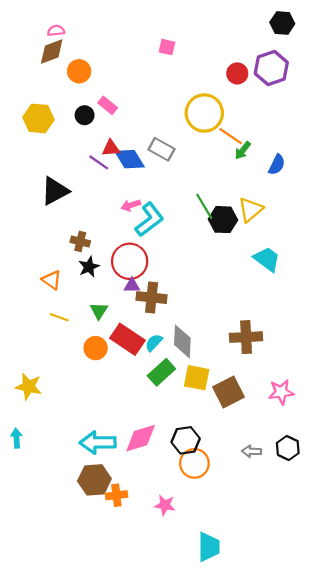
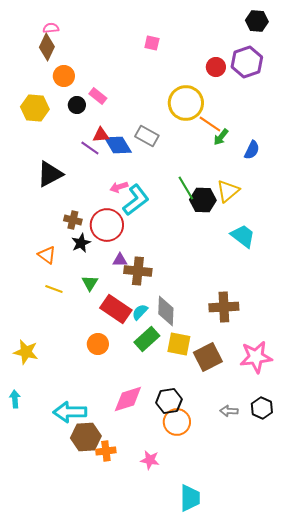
brown diamond: (52, 51) -> (47, 47), turned -44
orange circle: (79, 71) -> (64, 76), moved
red circle: (130, 261) -> (107, 225), moved
orange circle: (96, 348) -> (98, 344), moved
pink star: (281, 392) -> (256, 357), size x1.4
cyan arrow: (98, 443) -> (70, 412), moved

